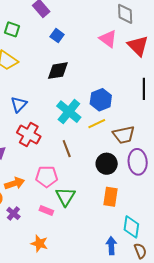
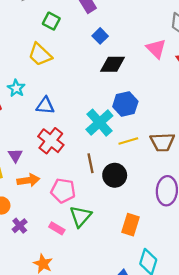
black diamond: (58, 71) -> (113, 64), moved
blue hexagon: (101, 100) -> (125, 104), moved
blue triangle: (19, 104) -> (45, 106), turned 42
brown trapezoid: (124, 135) -> (162, 142), moved
black circle: (107, 164) -> (115, 175), moved
orange arrow: (15, 183) -> (28, 180), moved

